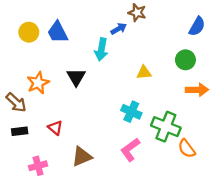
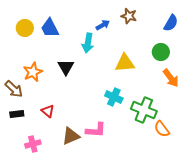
brown star: (137, 13) -> (129, 16), moved
yellow triangle: (144, 72) -> (125, 63), size x1.5
orange arrow: (197, 90) -> (171, 78), turned 54
pink L-shape: (130, 150) -> (96, 130), moved, turned -140

